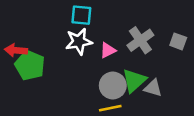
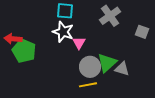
gray cross: (140, 40) -> (110, 16), moved
white star: (79, 41) -> (63, 32), turned 30
pink triangle: (108, 50) -> (79, 43), moved, turned -32

